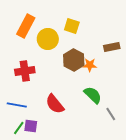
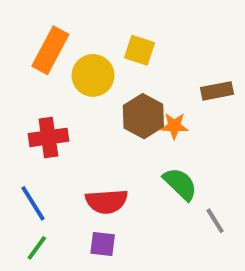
red semicircle: (55, 104) -> (107, 201), turned -55
blue line: (17, 105) -> (33, 203), turned 48
purple square: (31, 126) -> (103, 244), moved

